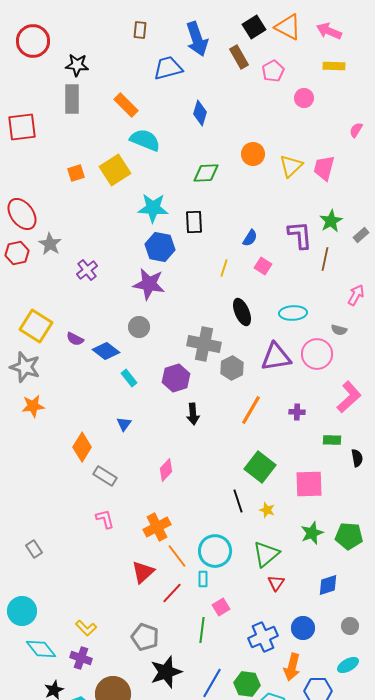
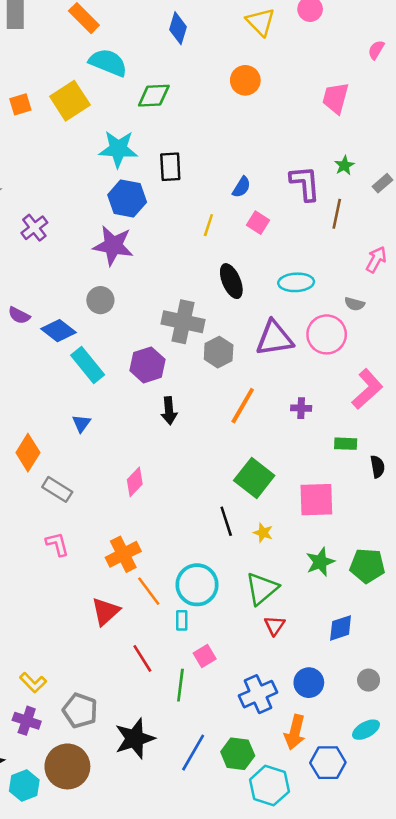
yellow triangle: (291, 166) -> (261, 22), moved, turned -30
green diamond: (206, 173) -> (154, 96), moved
green star: (331, 221) -> (344, 165), size x0.7
cyan rectangle: (129, 378) -> (88, 365), size x1.6
red line: (172, 593) -> (142, 658), moved, turned -75
gray pentagon: (145, 637) -> (80, 711), moved

